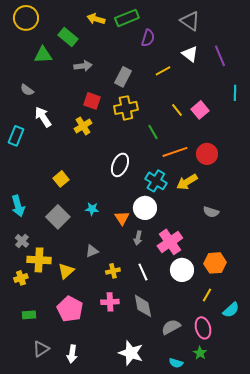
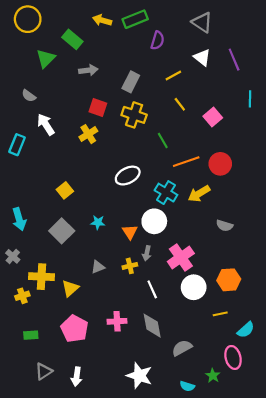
green triangle: (43, 55) -> (46, 59), turned -42
yellow cross: (126, 108) -> (134, 115), turned 30
yellow line: (177, 110) -> (180, 104), moved
white ellipse: (120, 165) -> (128, 176), turned 40
gray cross: (22, 241) -> (13, 256), moved
yellow cross: (113, 271) -> (130, 266), moved
yellow line: (207, 295) -> (220, 314), turned 48
pink ellipse: (203, 328) -> (233, 357), moved

